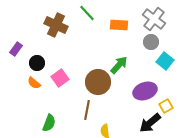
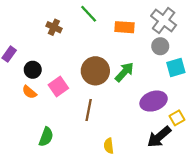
brown cross: (56, 25) -> (54, 27), size x0.6
cyan square: (165, 61) -> (176, 67), turned 36
brown circle: (98, 82) -> (95, 71), moved
brown line: (87, 110) -> (89, 110), moved

